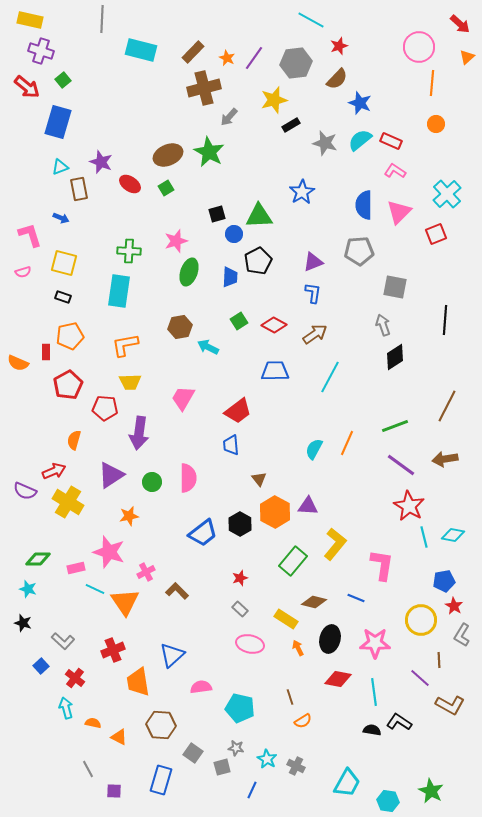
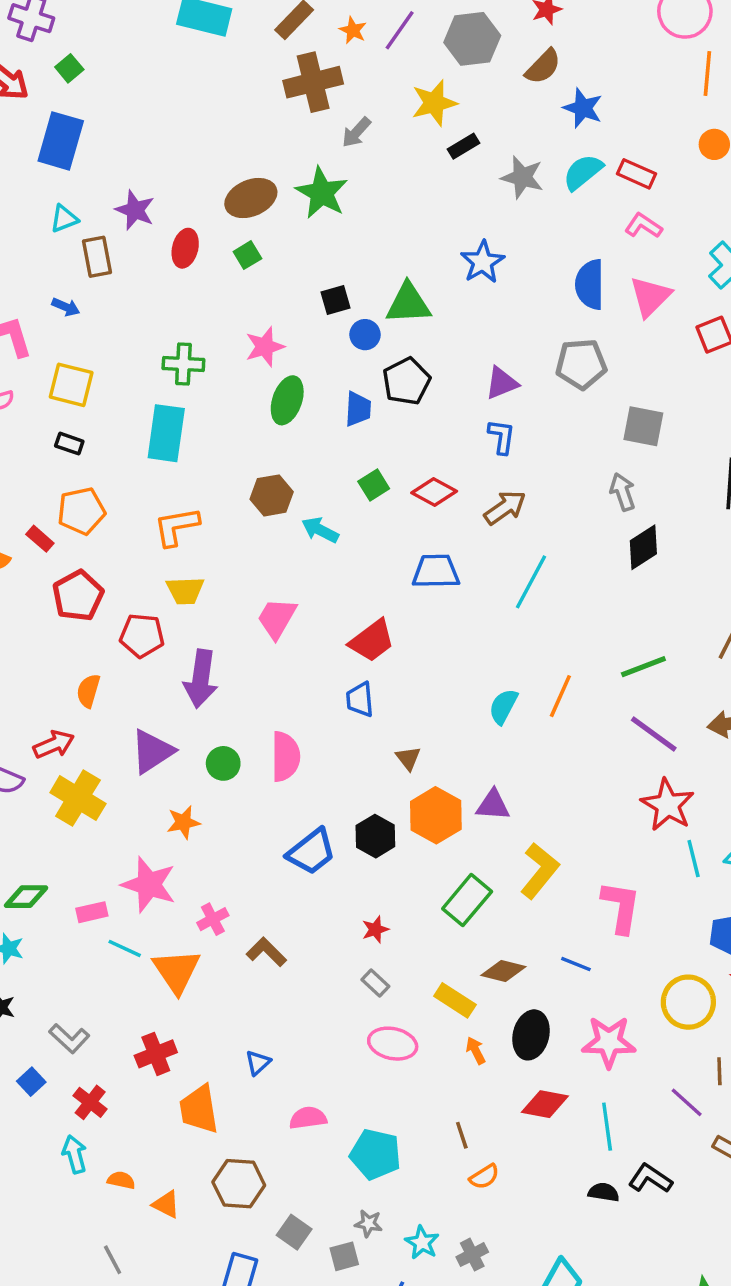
red ellipse: (130, 184) -> (185, 248), turned 70
red rectangle: (46, 352) -> (40, 539), turned -49
blue triangle: (172, 655) -> (258, 1063), size x0.6
gray cross: (296, 766) -> (472, 1255), turned 36

